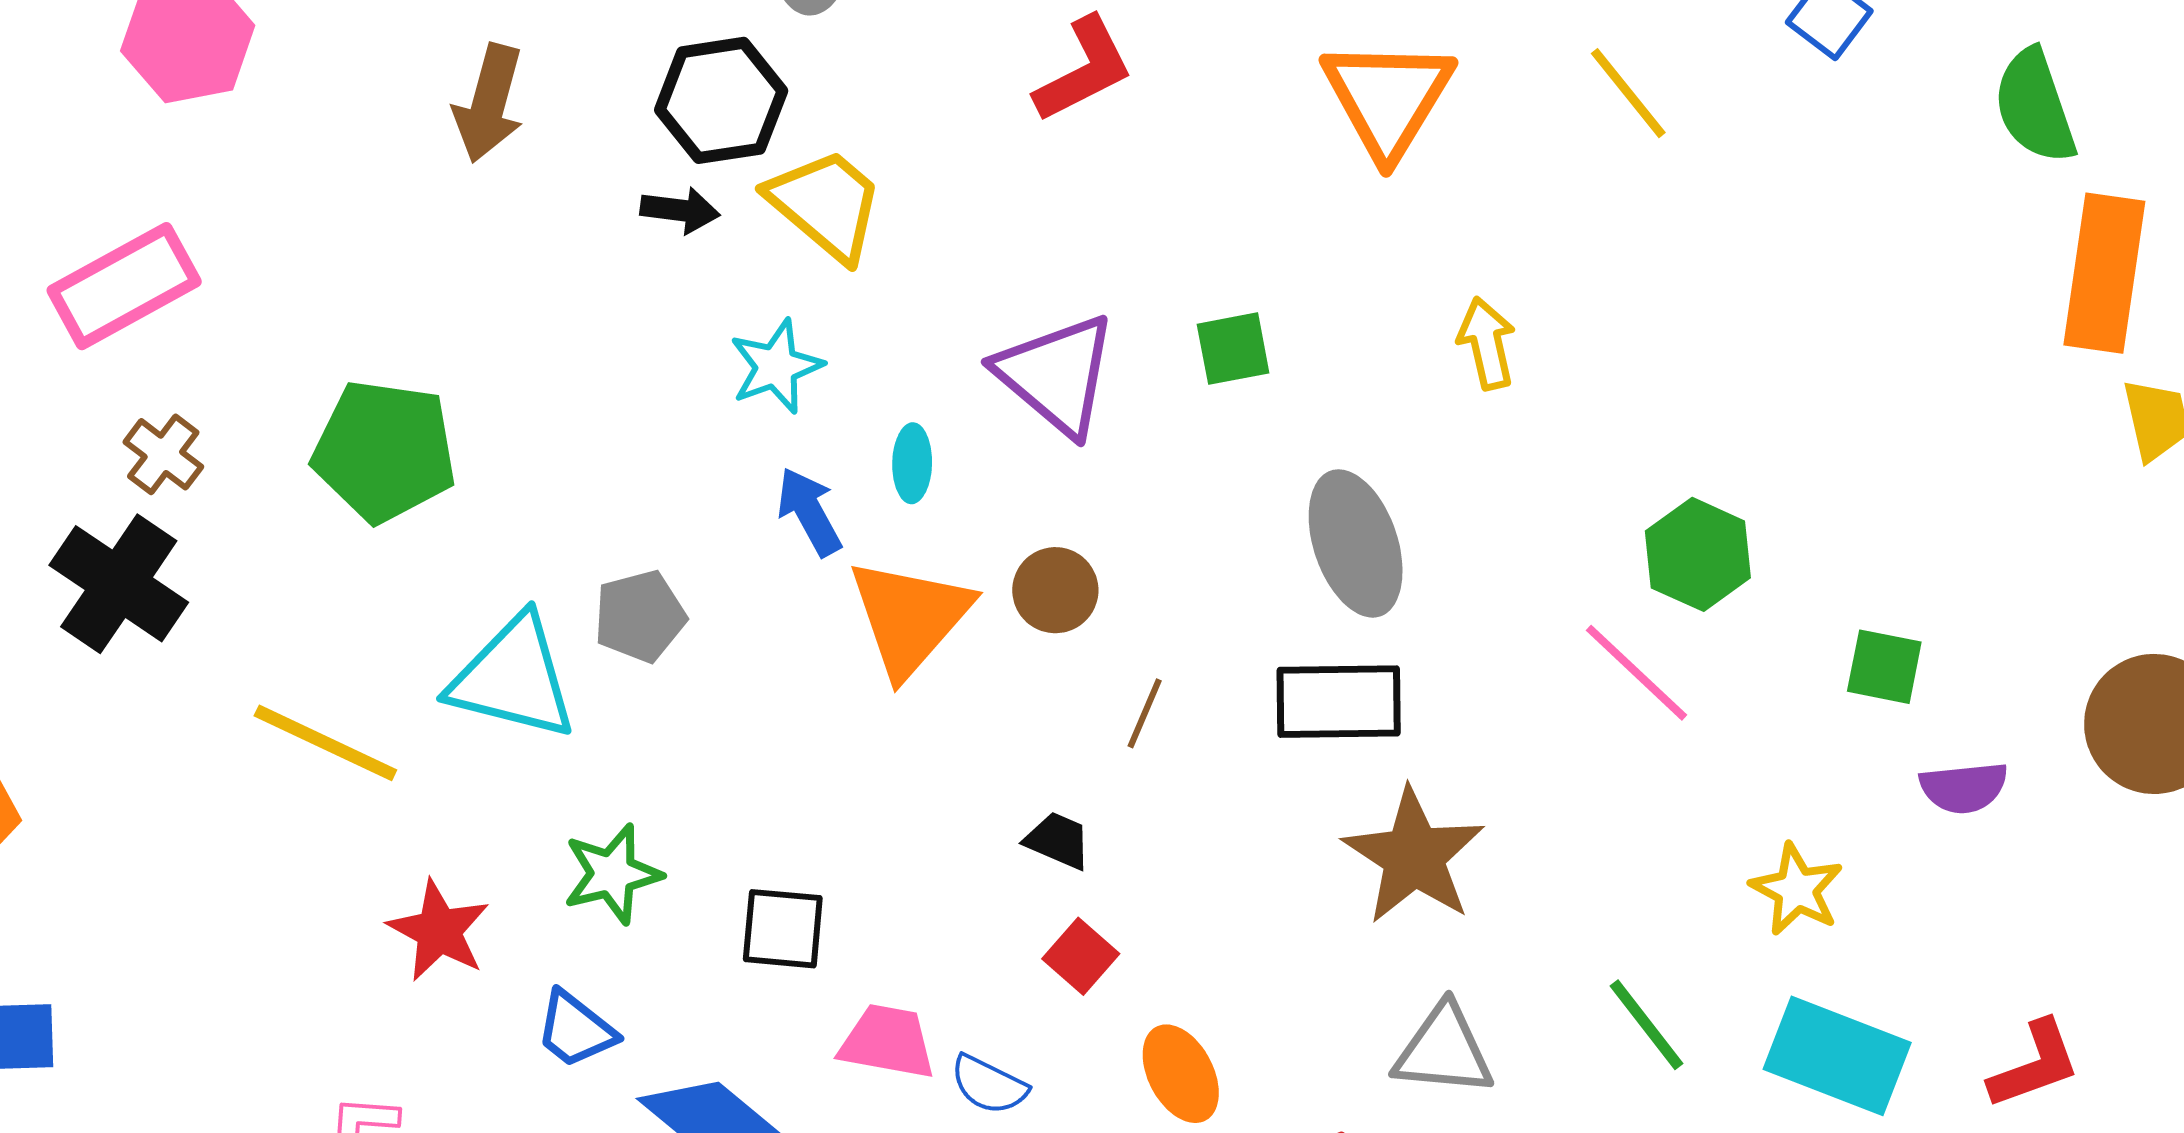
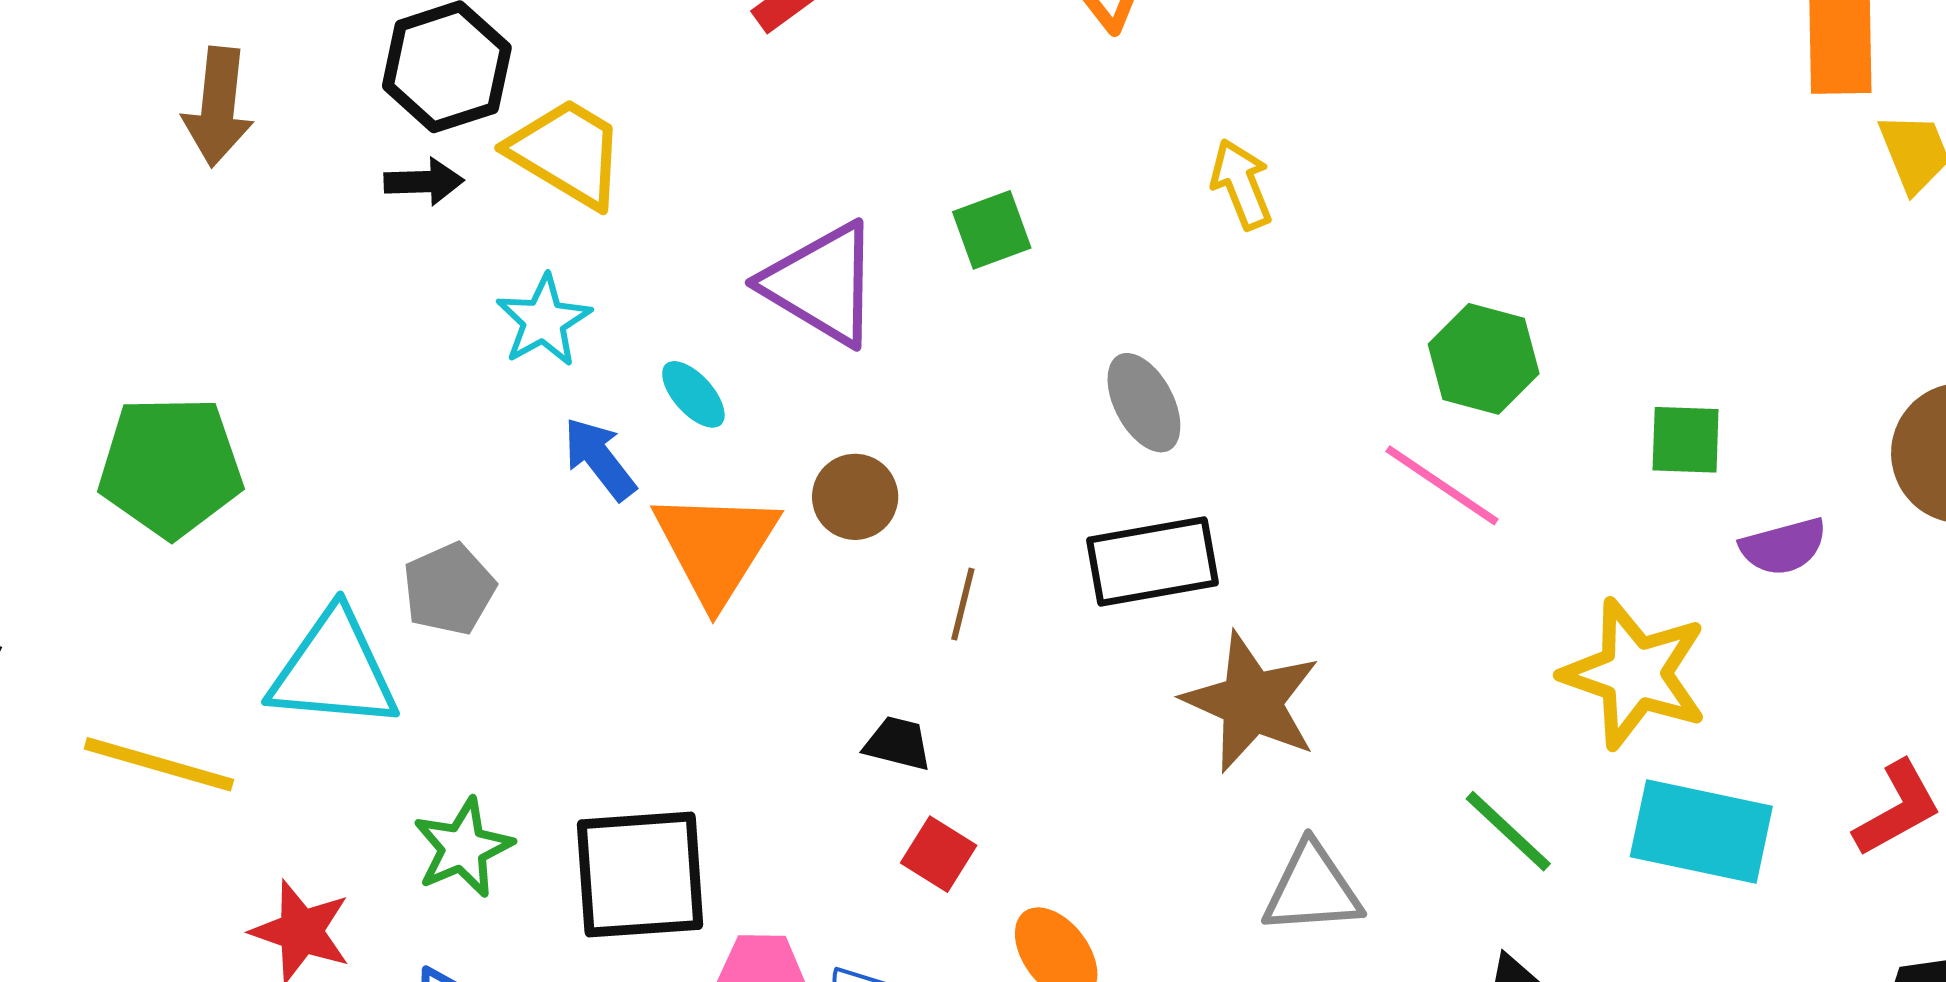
cyan ellipse: (912, 463) -> (693, 394), turned -34
gray ellipse: (1356, 543) -> (1144, 403), size x0.7
yellow star: (1797, 889) -> (1635, 674), size x1.6
black square: (783, 929) -> (640, 875), size x1.6

